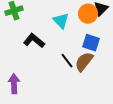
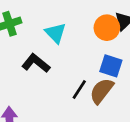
cyan triangle: (61, 21) -> (56, 33), moved
black line: (67, 61) -> (79, 90), turned 70

